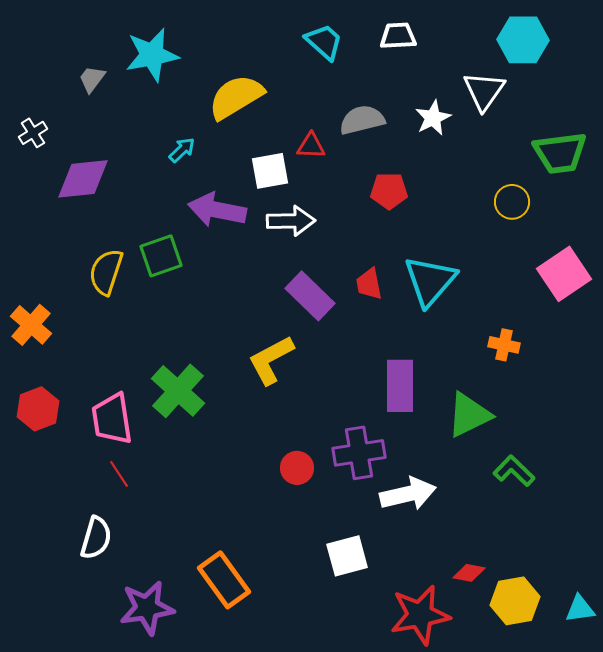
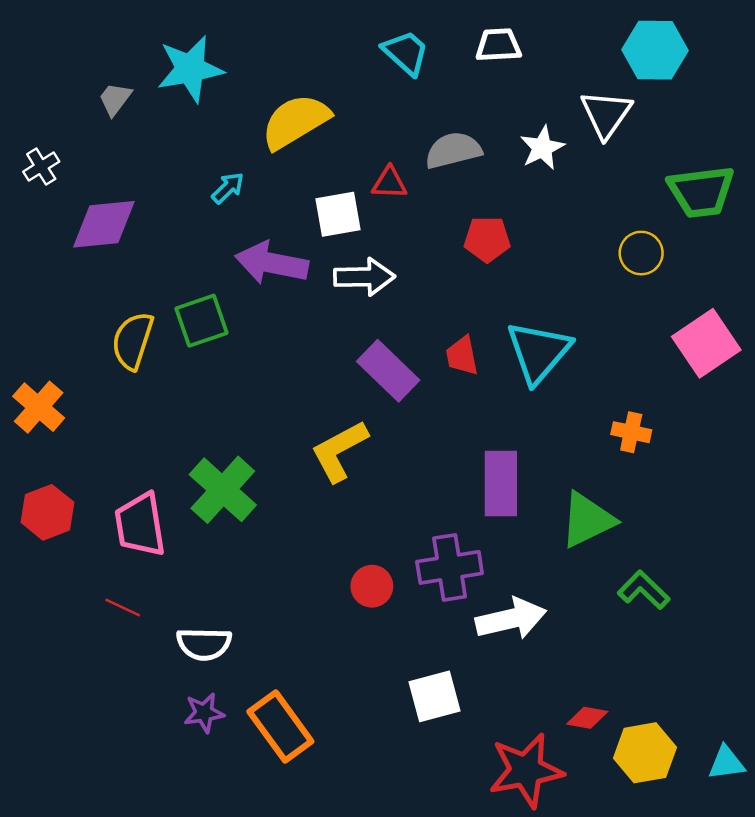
red line: (119, 474) -> (123, 608), moved, turned -32
white semicircle: (96, 538) -> (204, 644), moved, turned 75
purple star: (147, 608) -> (204, 713), moved, size x0.6

